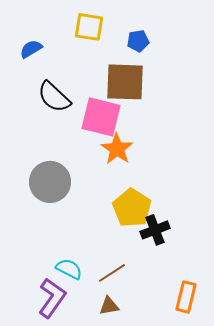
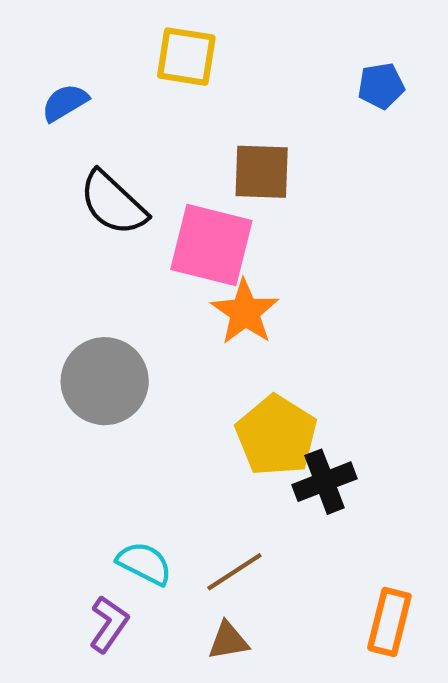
blue pentagon: (138, 41) -> (381, 86), moved
brown square: (125, 82) -> (262, 172), size x0.7
purple L-shape: (52, 298) -> (109, 624), size x0.7

